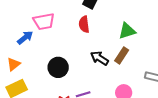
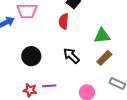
brown rectangle: (122, 55) -> (104, 58), moved

